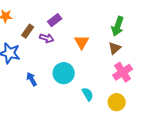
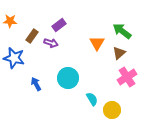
green arrow: (118, 26) -> (122, 31), turned 108
orange triangle: (82, 42) -> (97, 43), moved
yellow circle: (117, 102) -> (112, 110), moved

